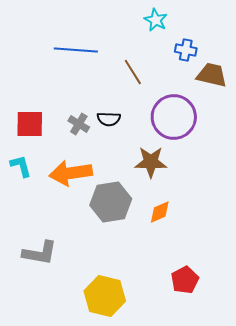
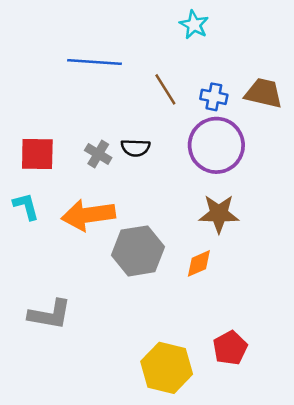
blue cross: (186, 50) -> (214, 97), moved
brown star: (151, 162) -> (219, 214), moved
yellow hexagon: (105, 296) -> (167, 368), moved

